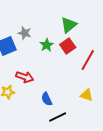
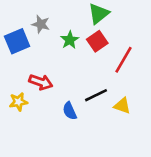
black line: (58, 117) -> (96, 95), moved

